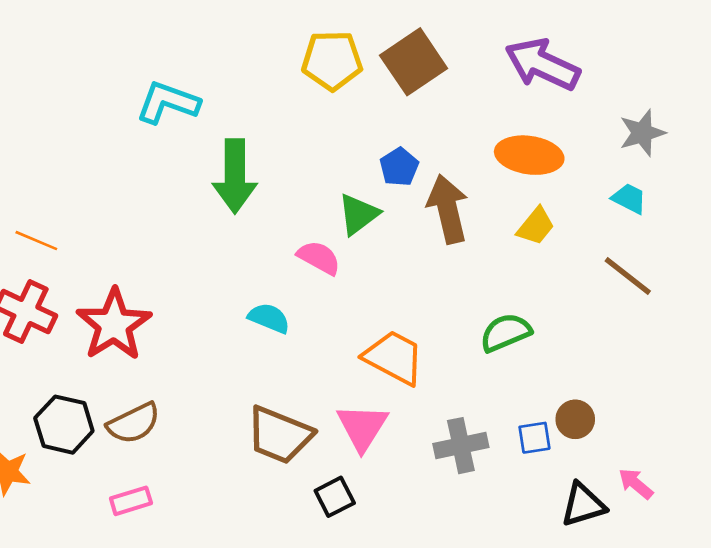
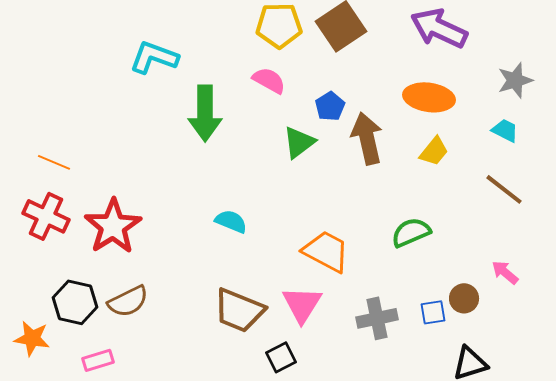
pink semicircle: (319, 258) -> (269, 80), moved
pink arrow: (636, 484) -> (505, 272), moved
pink rectangle: (131, 501) -> (98, 360), moved

